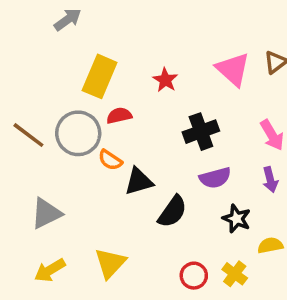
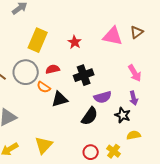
pink triangle: (233, 69) -> (113, 36), turned -30
red semicircle: (119, 116) -> (53, 69), moved
black cross: (201, 132) -> (84, 75), moved
black semicircle: (172, 212) -> (90, 116), moved
black star: (236, 219) -> (123, 115), moved

